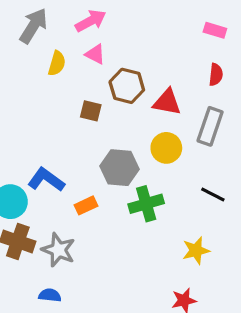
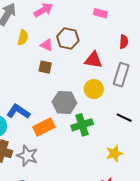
pink rectangle: (215, 30) -> (100, 13), moved
pink triangle: (95, 54) -> (47, 45), moved
brown hexagon: (127, 86) -> (68, 39), moved
orange rectangle: (86, 205) -> (44, 127), size x1.5

